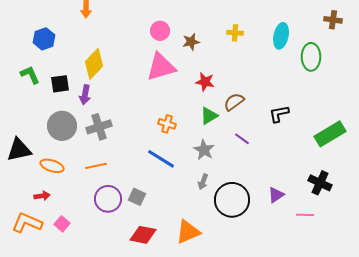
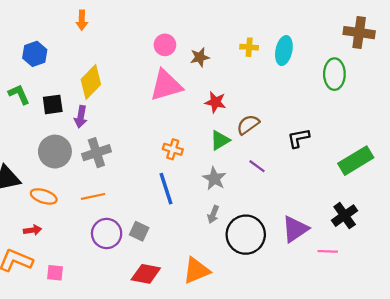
brown cross: (333, 20) -> (359, 33), size x1.5
cyan ellipse: (281, 36) -> (284, 51), moved
blue line: (161, 159) -> (166, 189), turned 40
black cross: (320, 183) -> (345, 216), turned 30
purple triangle: (276, 195) -> (295, 229), size x1.5
pink square: (62, 224) -> (55, 273), moved, turned -35

